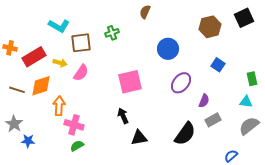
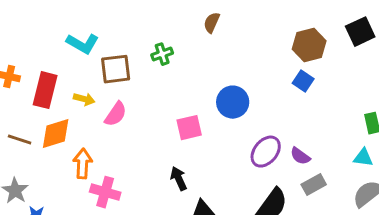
blue circle: (168, 49) -> (233, 102), moved
red rectangle: (34, 57) -> (45, 90), turned -45
blue square: (218, 65) -> (303, 81), moved
pink square: (130, 82) -> (189, 128), size x0.7
purple ellipse: (181, 83) -> (266, 152), moved
purple semicircle: (204, 101) -> (300, 156), turned 104

